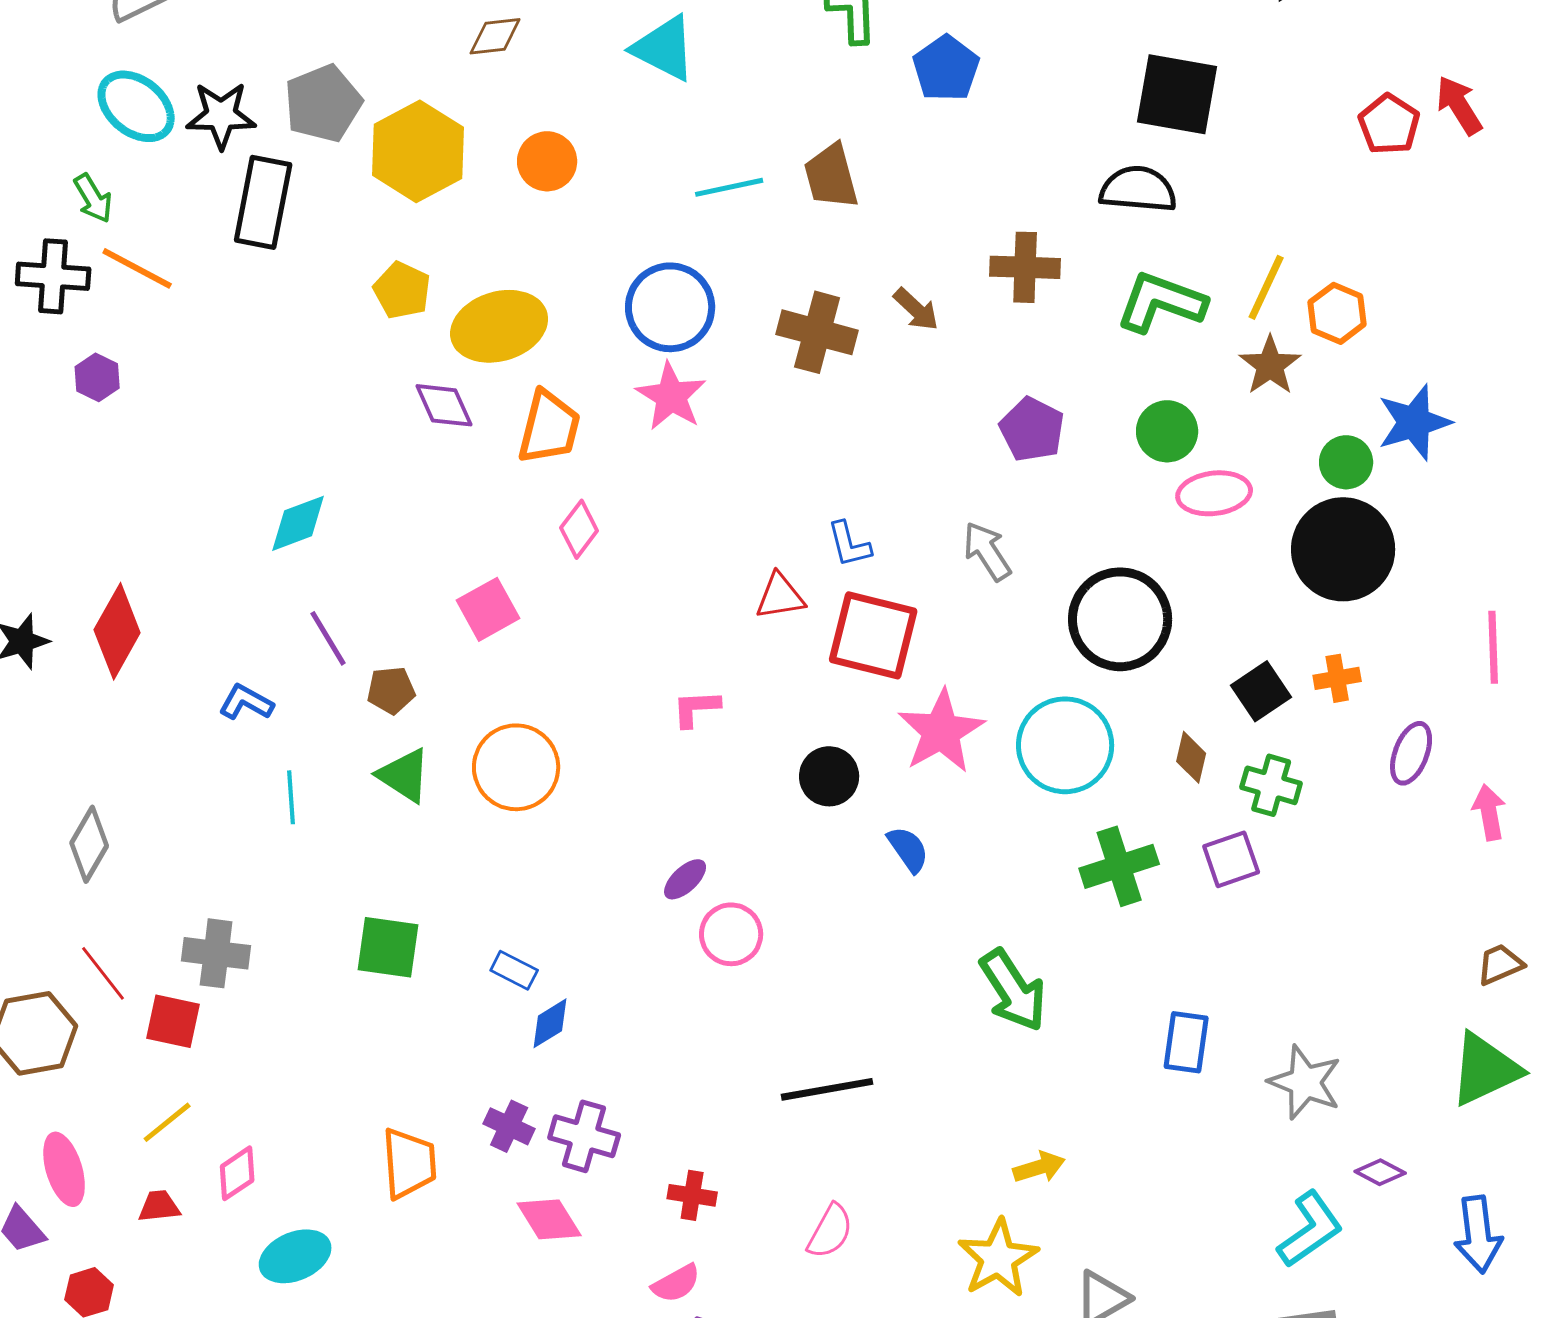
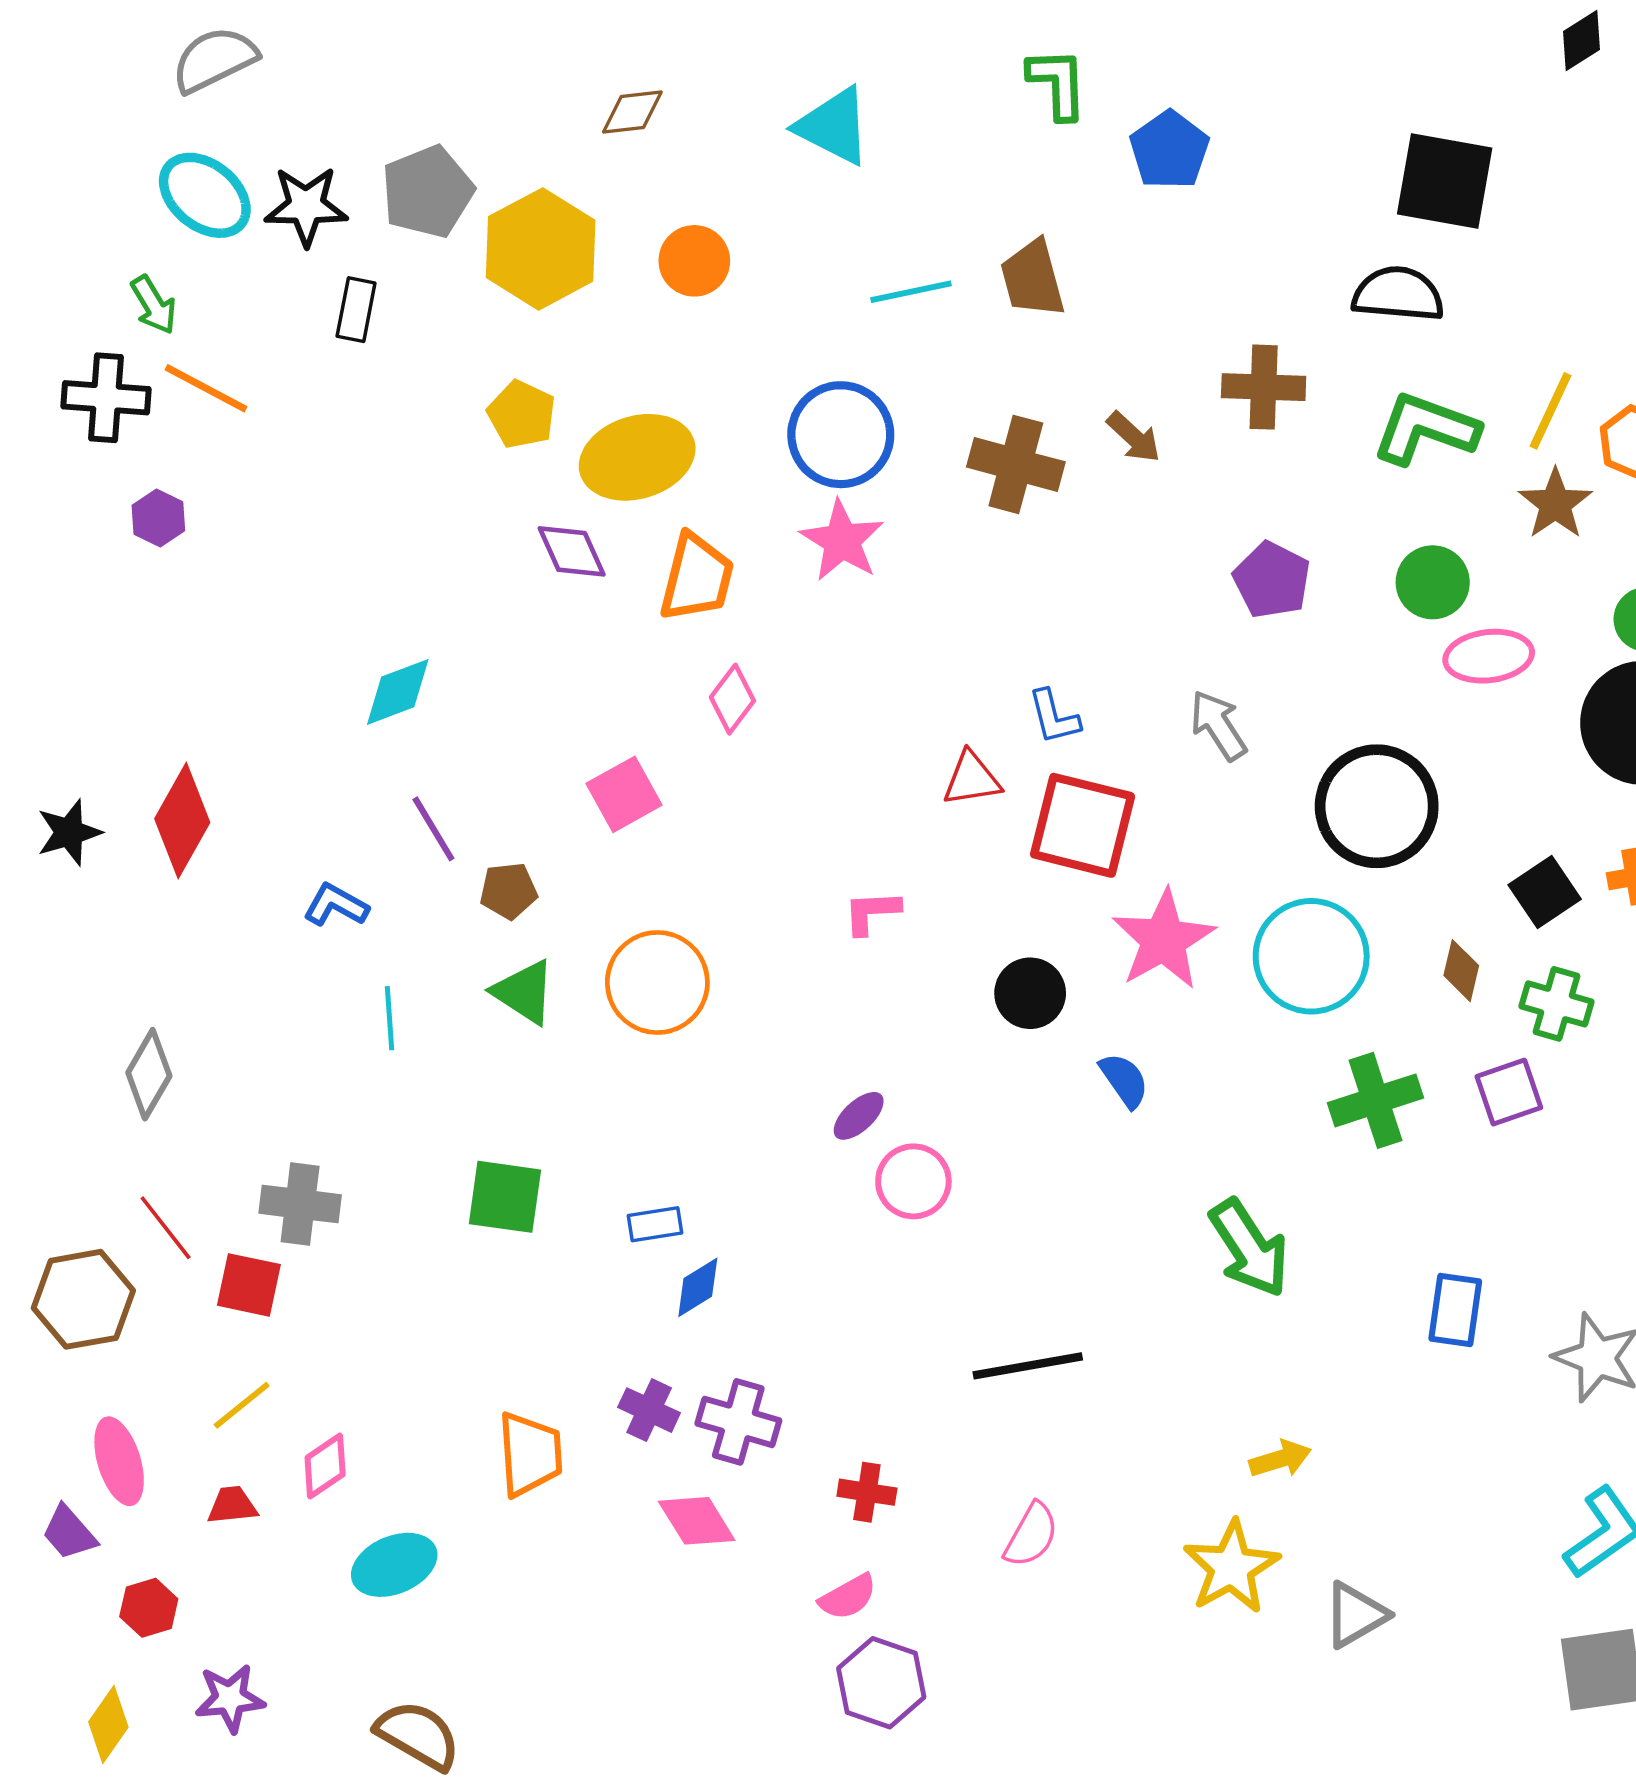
black rectangle: (263, 202) -> (356, 310), size x0.6
blue rectangle: (514, 970) -> (655, 1224), turned -36

